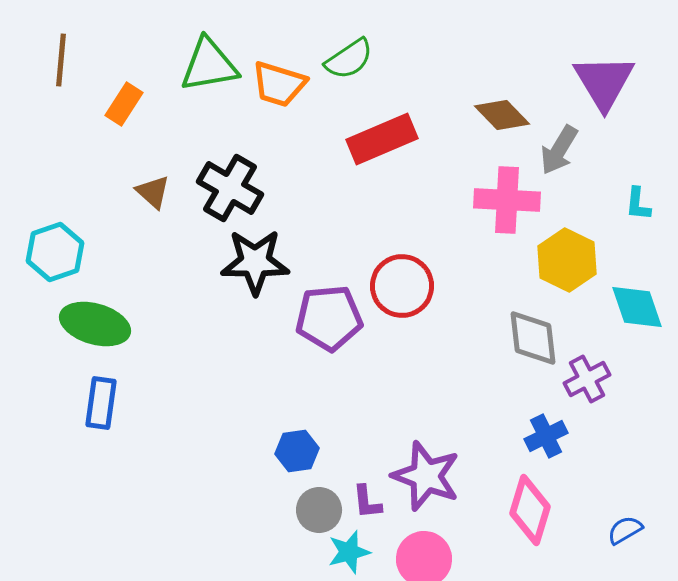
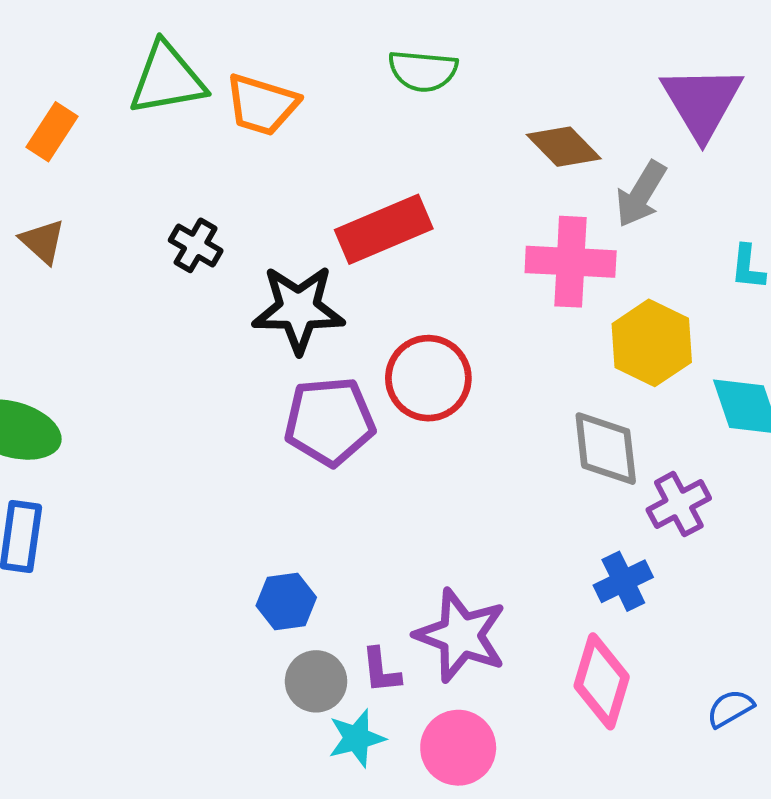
green semicircle: (349, 59) -> (423, 71), moved, turned 39
red rectangle: (382, 139) -> (384, 229), moved
black cross: (230, 188) -> (196, 245), size x0.6
brown triangle: (153, 192) -> (43, 241), moved
black star: (255, 262) -> (298, 309), moved

